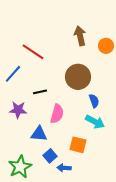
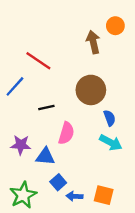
orange circle: (106, 46) -> (115, 26), moved
purple star: (18, 110) -> (21, 145), moved
orange square: (78, 145) -> (104, 195), moved

